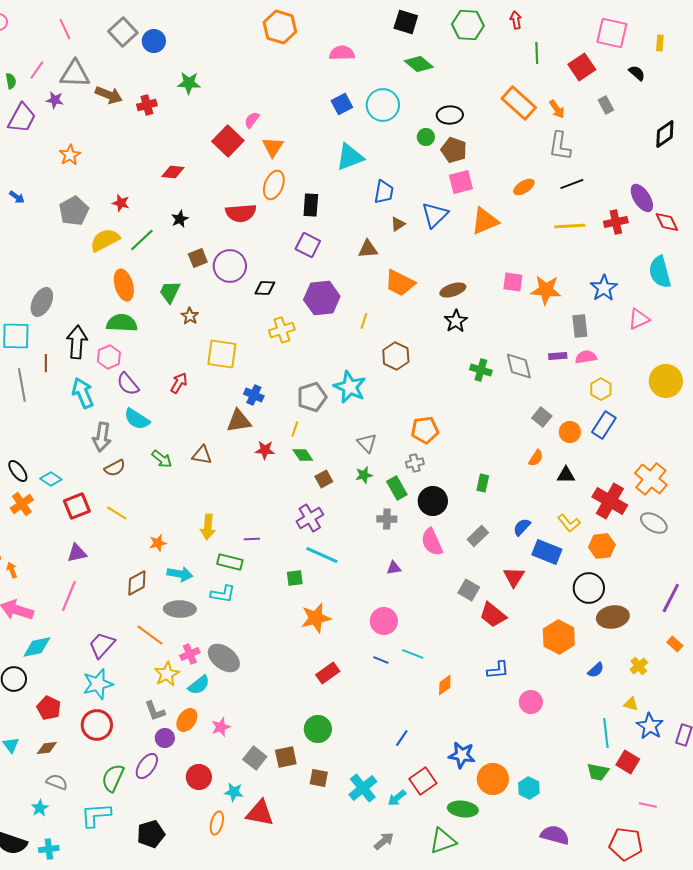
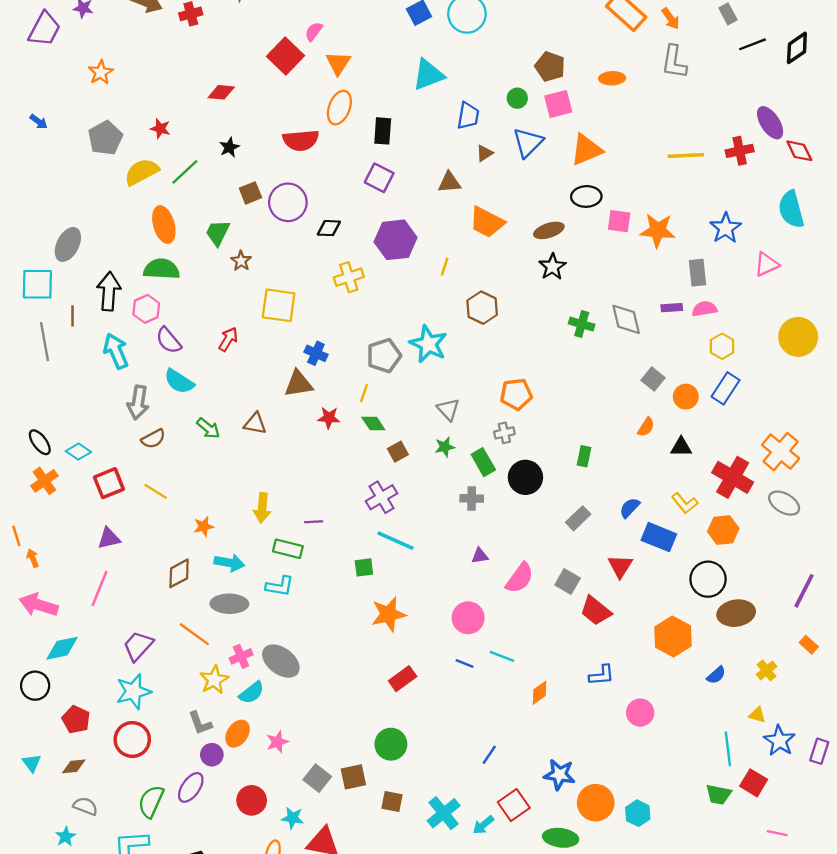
black ellipse: (450, 115) -> (586, 196), moved
green circle: (426, 137) -> (517, 98), moved
black line: (572, 184) -> (753, 44), moved
orange ellipse: (524, 187) -> (612, 78), moved, turned 30
pink semicircle: (432, 542) -> (520, 578), moved, turned -120

